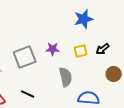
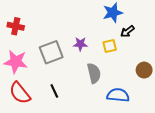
black arrow: (103, 49) -> (127, 31), moved
black line: (28, 94) -> (54, 91), turned 40

